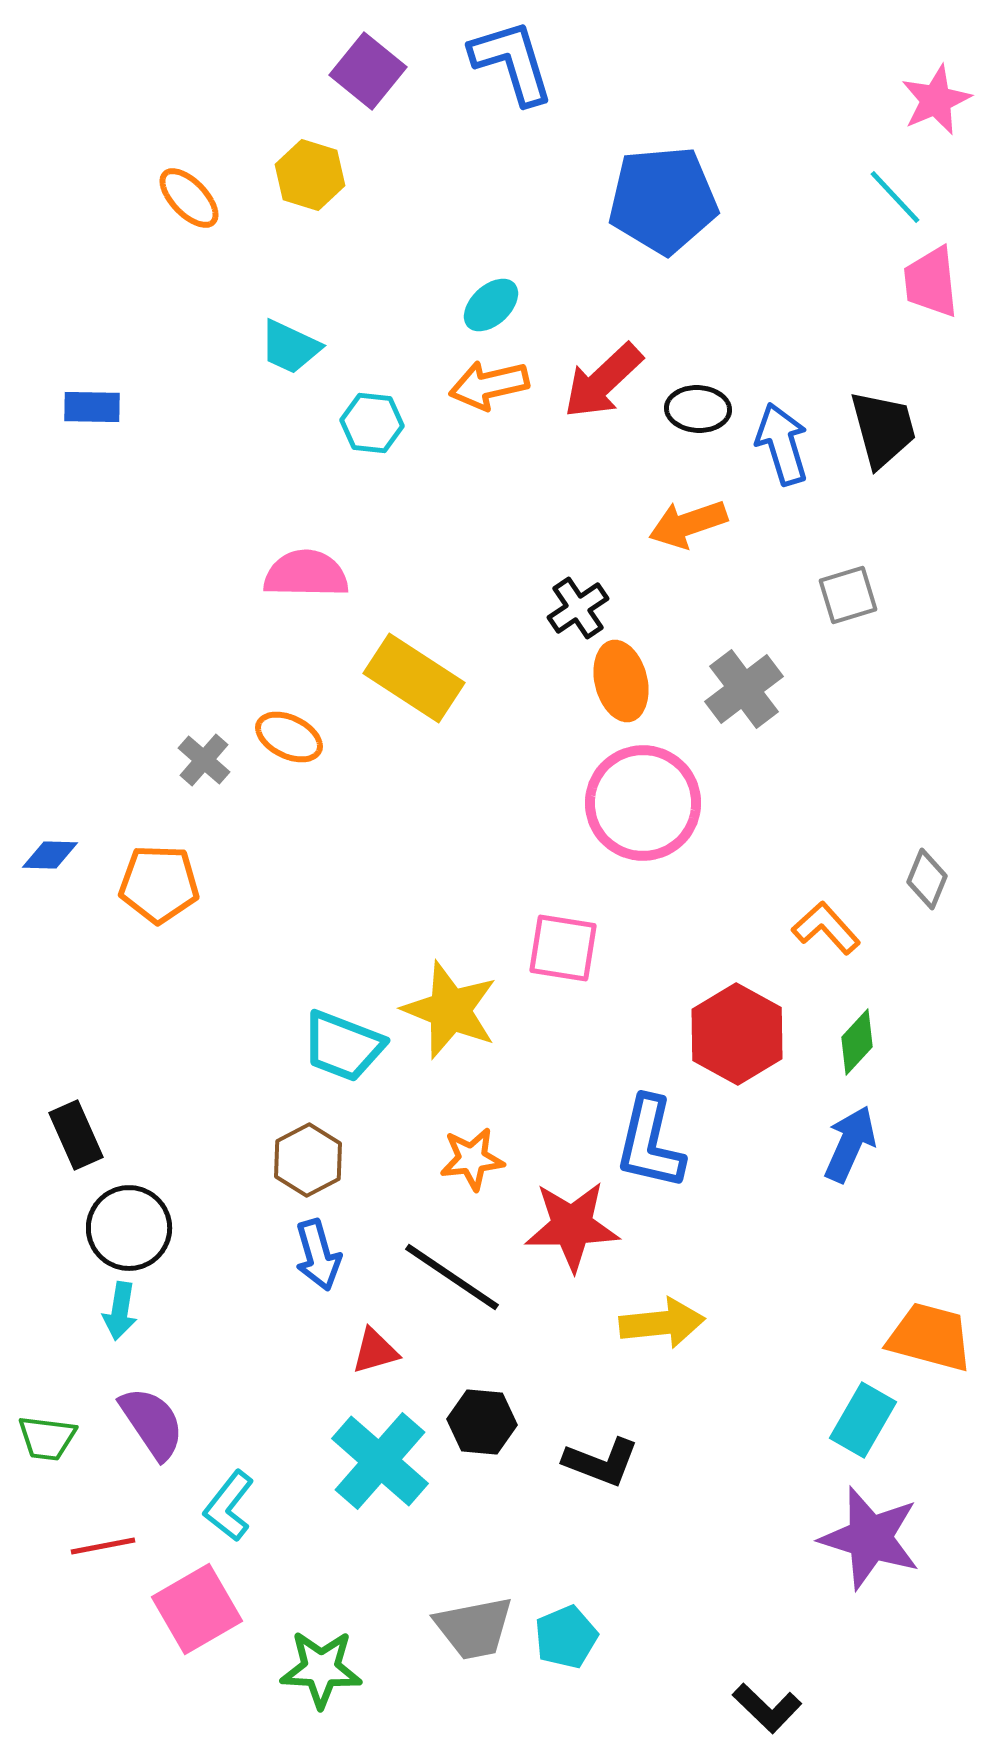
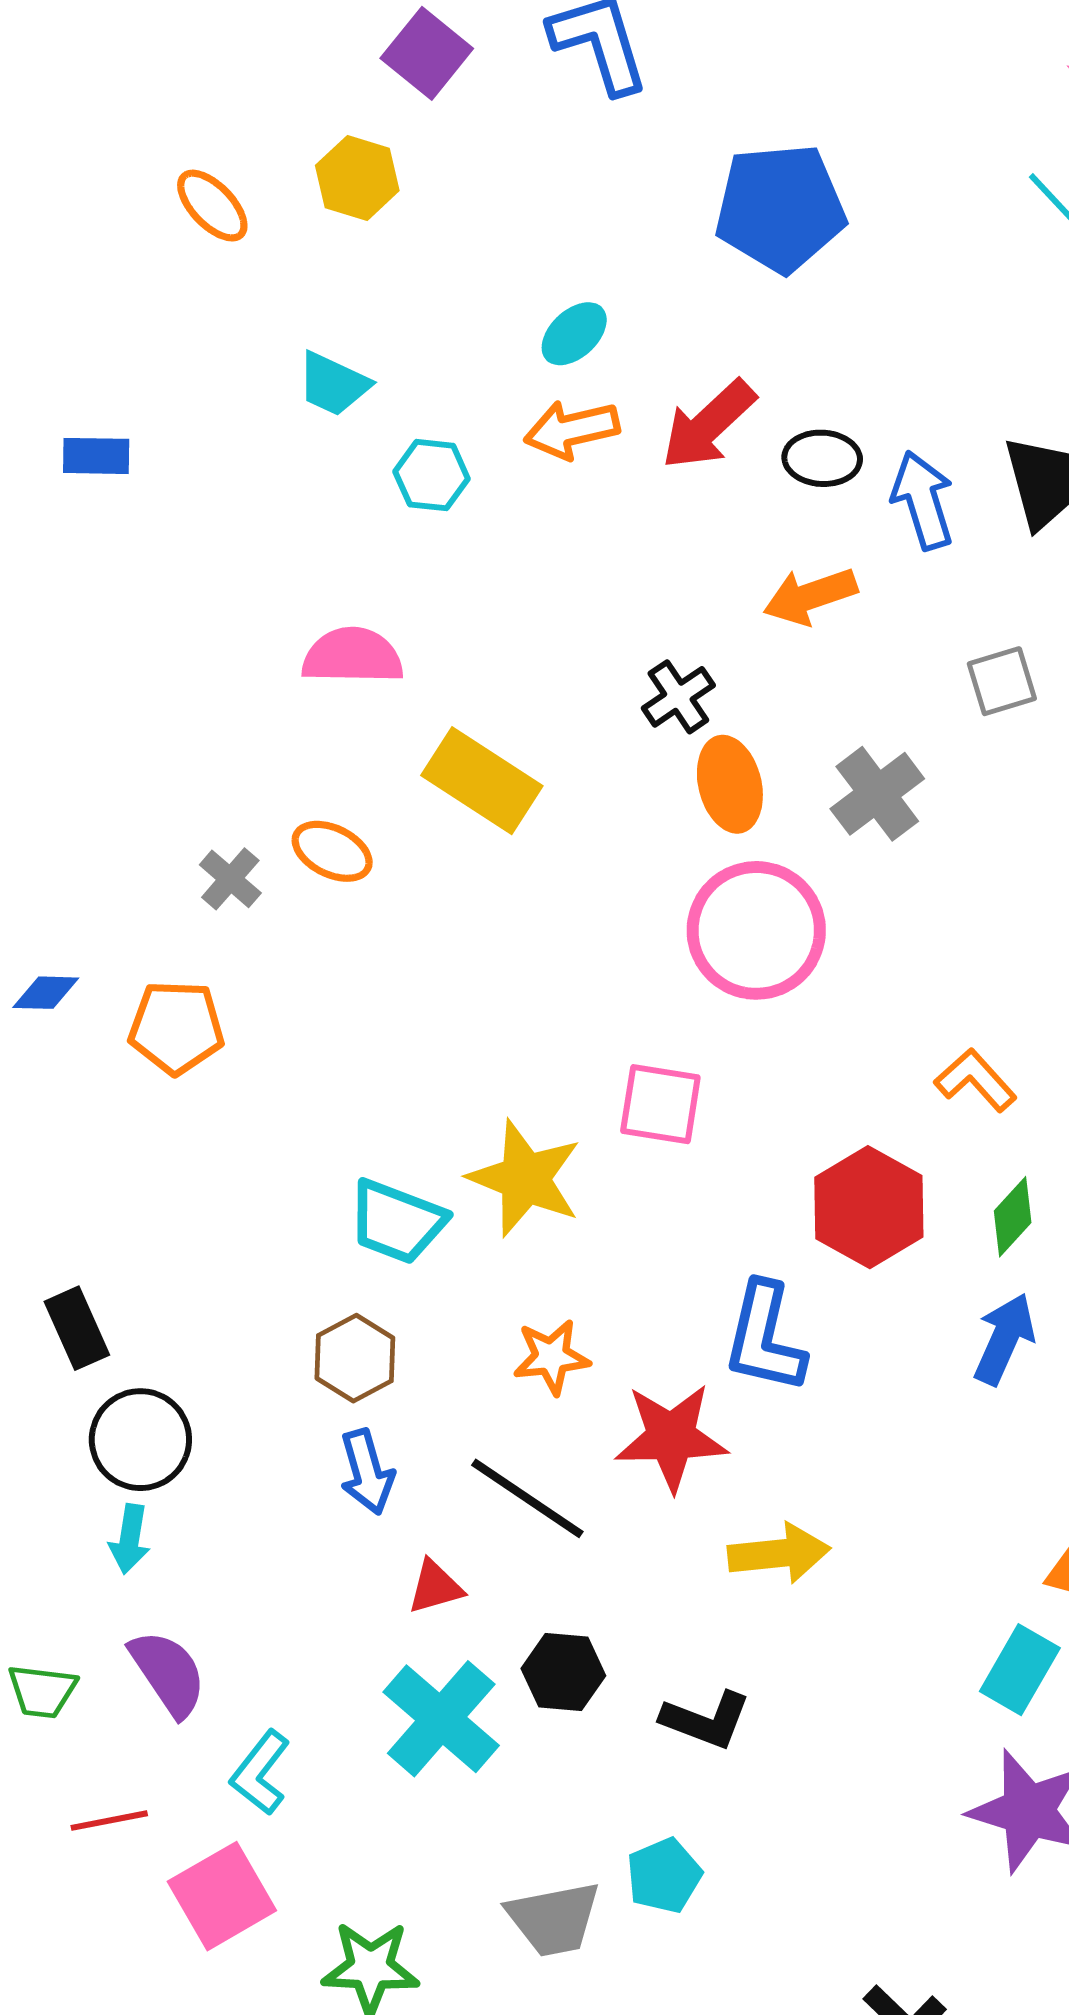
cyan pentagon: (566, 1637) -> (664, 1876), moved

